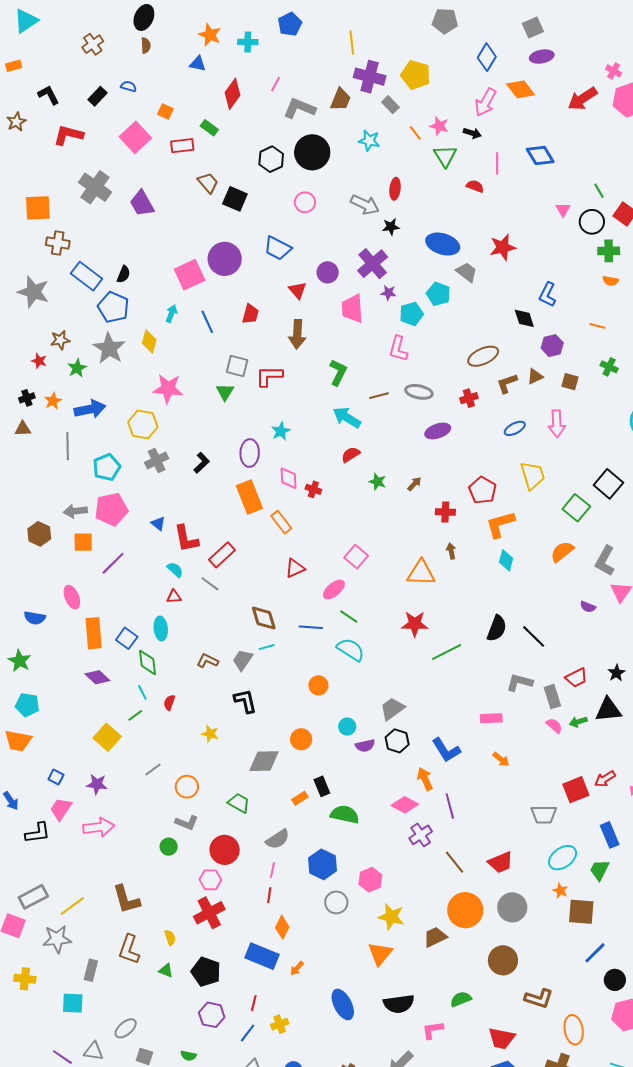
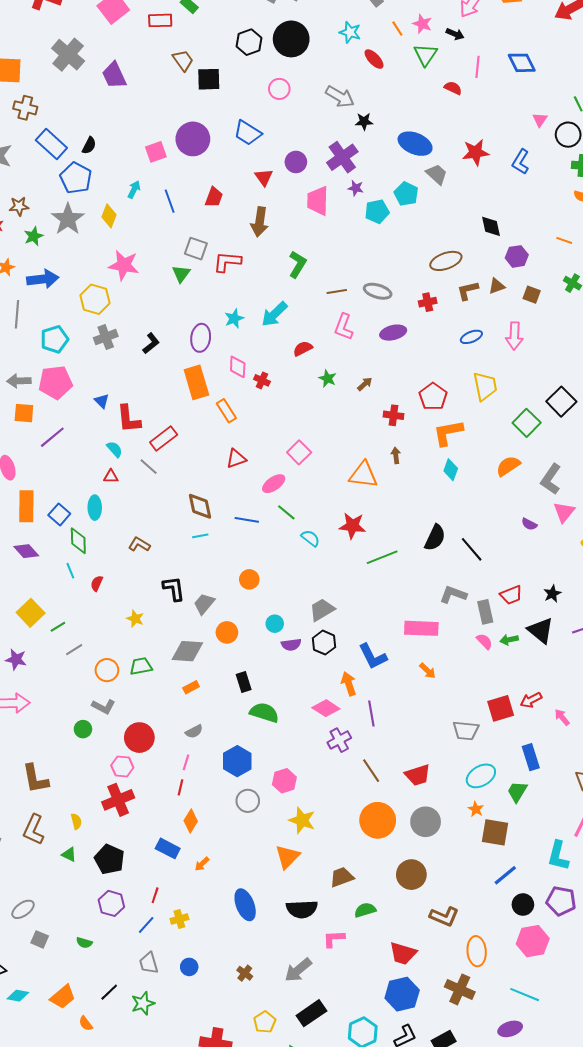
red ellipse: (395, 189) -> (374, 59), moved, turned -55
black square: (235, 199) -> (209, 79), turned -30
pink square: (190, 275) -> (156, 152), size x0.7
blue L-shape: (547, 295) -> (521, 162), moved
pink L-shape: (398, 349) -> (344, 327), moved
cyan arrow: (347, 418) -> (274, 314), moved, turned -80
cyan semicircle: (351, 650) -> (310, 538), moved, size x0.7
gray trapezoid: (243, 660) -> (204, 604), moved
black triangle: (608, 710) -> (541, 630), turned 40
green line: (135, 715) -> (58, 627), moved
pink rectangle: (491, 718) -> (421, 628), size x1.5
orange rectangle: (300, 798) -> (191, 687), moved
green trapezoid: (239, 803) -> (141, 666), moved, turned -45
gray semicircle: (278, 839) -> (194, 731), size x0.7
brown trapezoid: (435, 937) -> (342, 877), moved
blue rectangle: (262, 956) -> (168, 848), size x0.7

